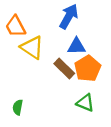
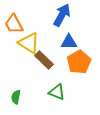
brown rectangle: (64, 68) -> (44, 60), moved
green triangle: (85, 103) -> (57, 92), moved

